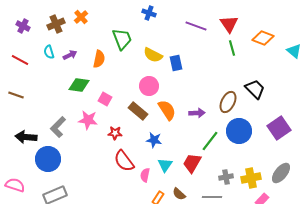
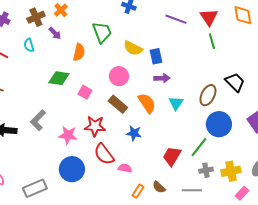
orange diamond: (263, 38) -> (243, 15), moved, turned 60
purple arrow: (70, 55) -> (55, 33), moved, turned 72
pink circle: (149, 86) -> (119, 76), moved
purple arrow: (197, 113) -> (162, 78), moved
pink star: (88, 120) -> (68, 135), moved
red star: (115, 133) -> (95, 126), size x1.5
green line: (210, 141) -> (199, 147), moved
blue circle: (48, 159) -> (72, 169), moved
cyan triangle: (165, 165) -> (176, 103), moved
pink semicircle: (145, 175) -> (125, 168), turned 88

